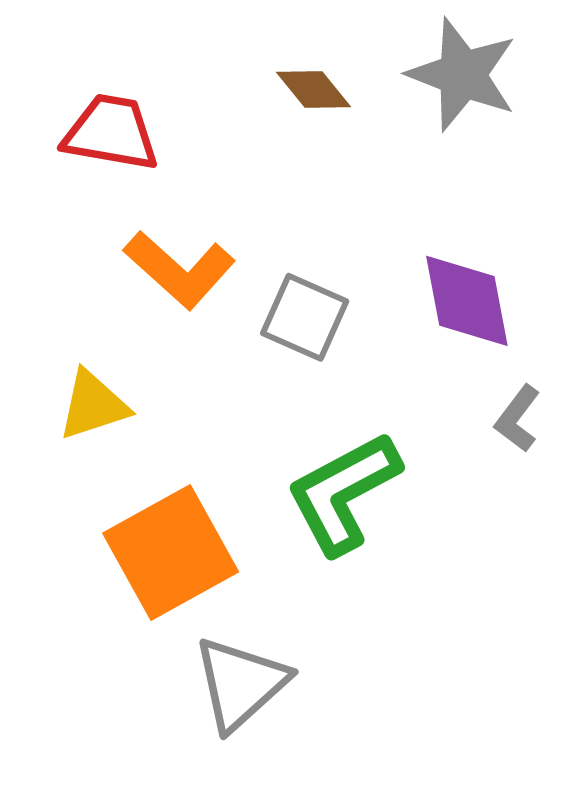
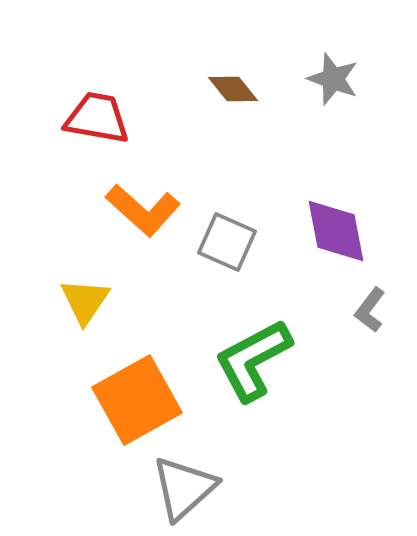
gray star: (462, 75) -> (333, 79), size x0.7
yellow triangle: (93, 405) -> (85, 301), turned -38

